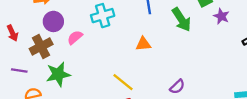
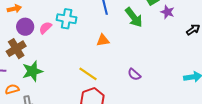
cyan cross: (103, 16) -> (67, 19), turned 30
pink semicircle: (75, 37) -> (45, 28), moved
purple semicircle: (177, 87) -> (134, 74), turned 88

